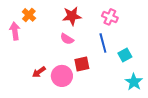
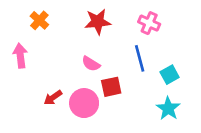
pink arrow: (15, 31) -> (20, 56), moved
pink semicircle: (67, 39) -> (91, 64), moved
cyan star: (134, 82) -> (168, 108), moved

